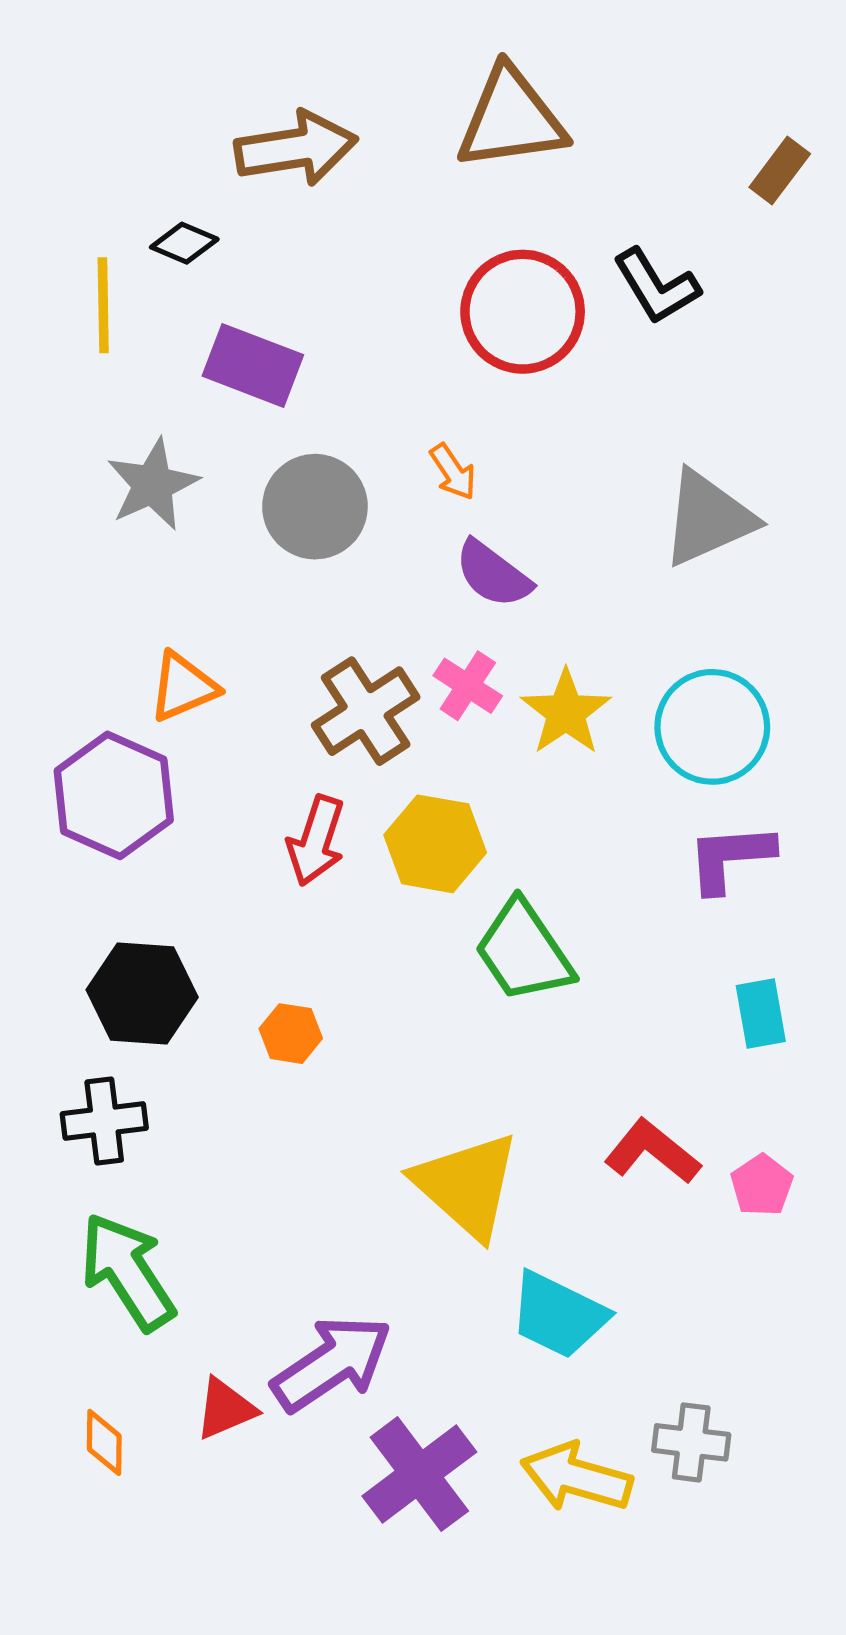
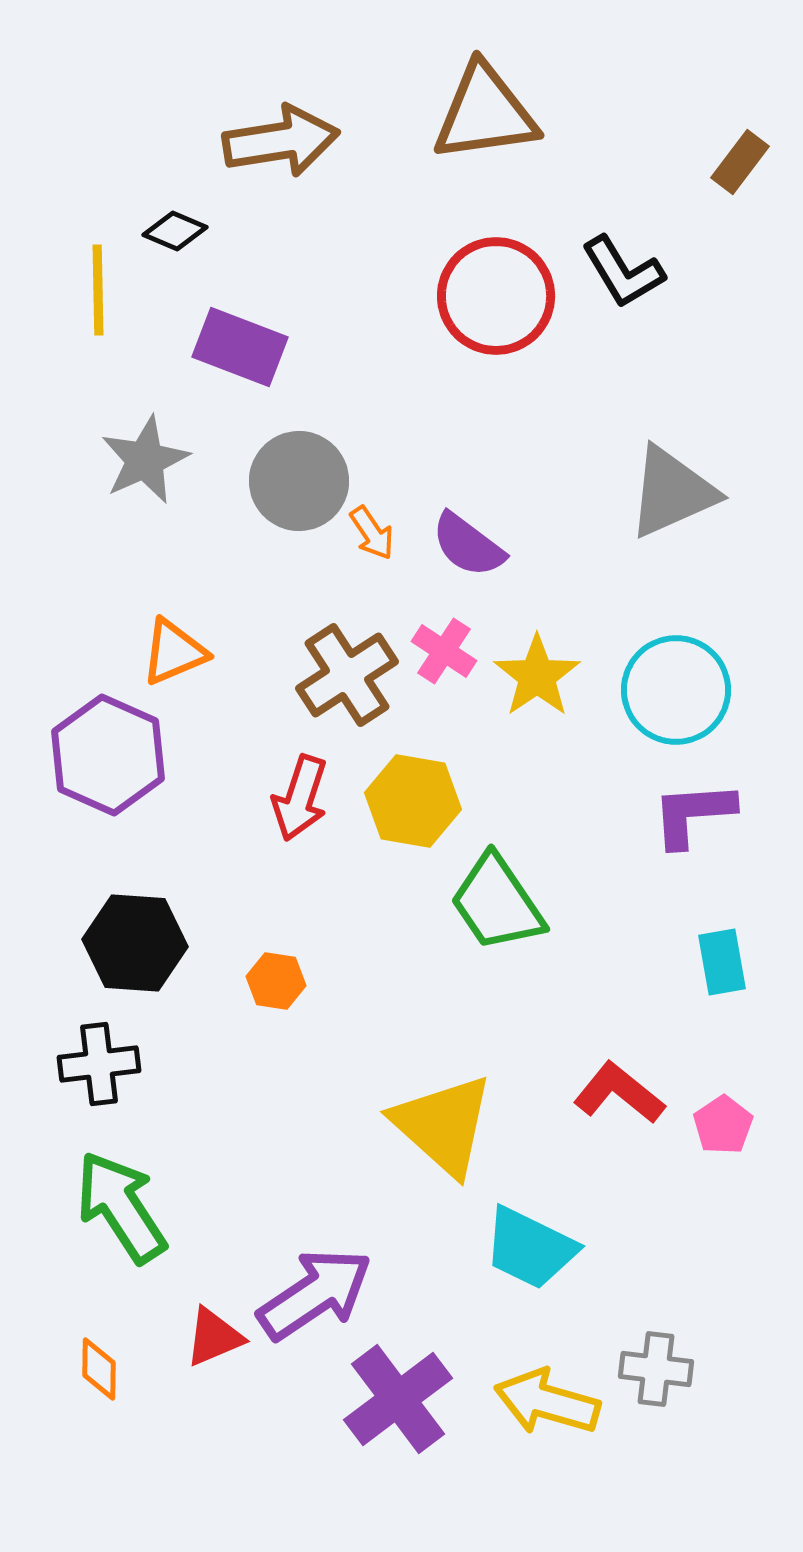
orange arrow: (453, 472) -> (372, 533), moved

